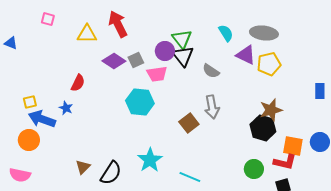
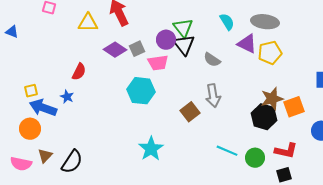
orange square: (293, 146) -> (294, 107), moved, turned -30
brown triangle: (83, 167) -> (45, 156), moved
black semicircle: (111, 173) -> (72, 162), moved
cyan line: (190, 177) -> (227, 151), moved

